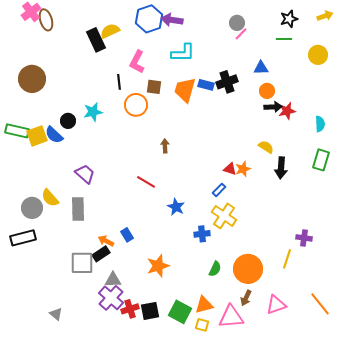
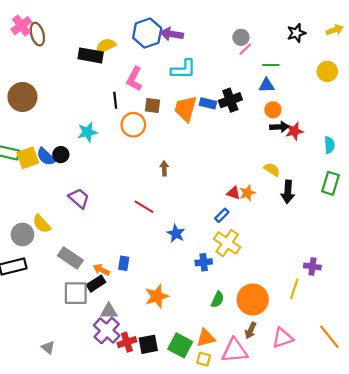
green line: (284, 39) -> (271, 65), moved
black rectangle: (96, 40) -> (91, 55), turned -55
black circle: (68, 121) -> (61, 155), moved
gray rectangle: (78, 209) -> (70, 258), moved, turned -55
blue rectangle: (127, 235) -> (124, 263), turned 40

